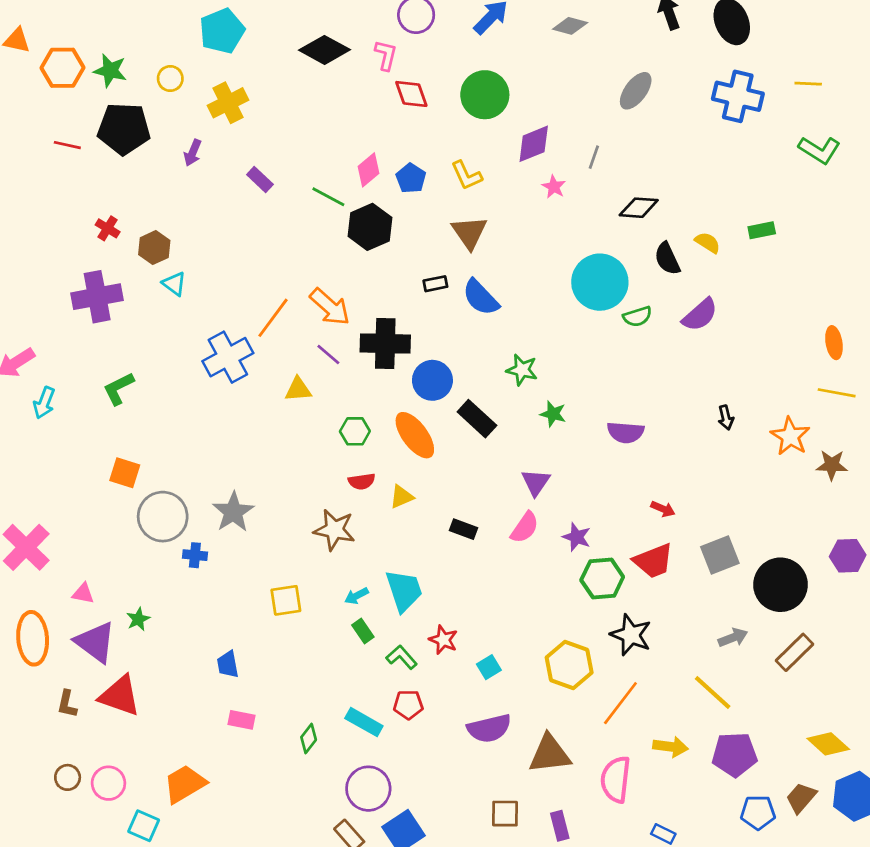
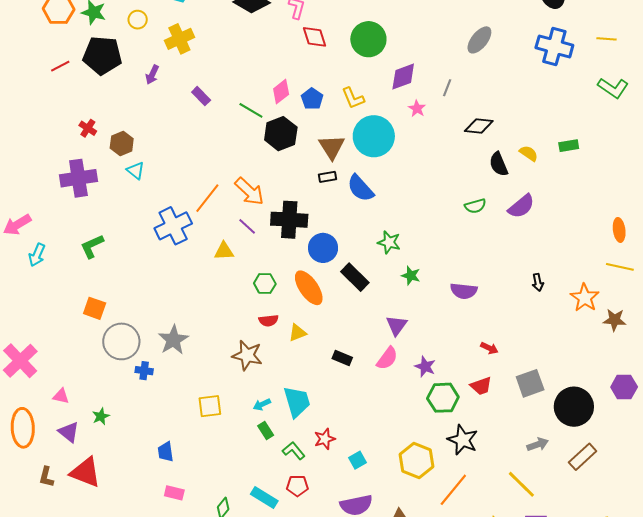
red line: (67, 145) -> (60, 66), turned -42
brown triangle: (469, 232) -> (332, 147), moved
cyan circle: (600, 282) -> (374, 136), moved
red trapezoid: (653, 561) -> (481, 386), size x0.7
red star: (443, 640) -> (325, 439), turned 30
purple triangle: (95, 642) -> (69, 432), size x0.7

